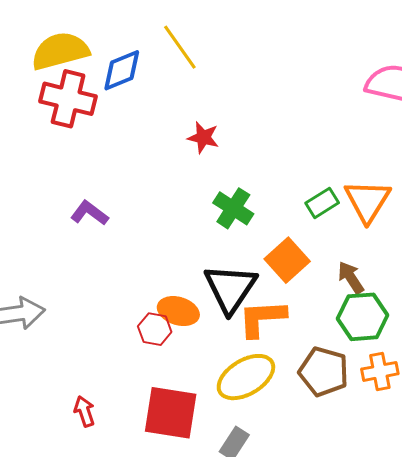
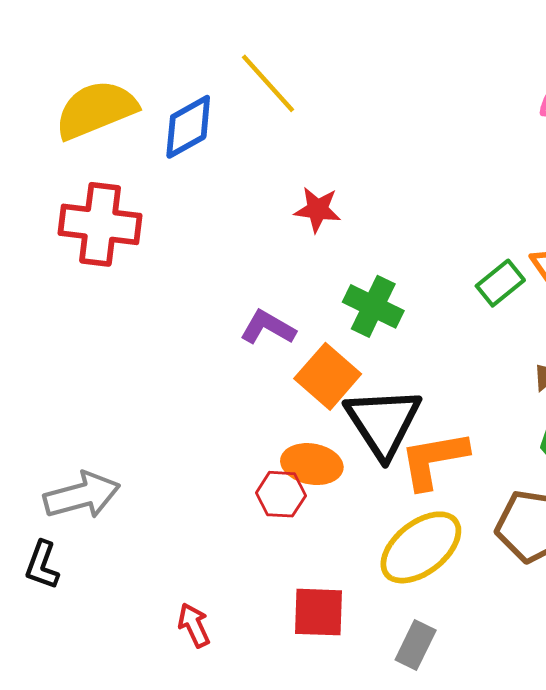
red cross: (68, 99) -> (100, 224), moved
purple L-shape: (89, 213) -> (268, 328), moved
orange square: (287, 260) -> (328, 376), moved
red square: (171, 413) -> (319, 612), size x0.7

